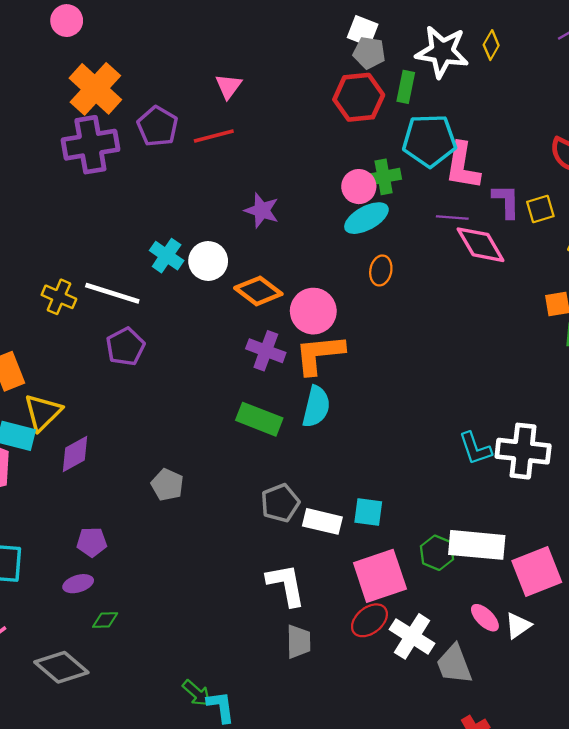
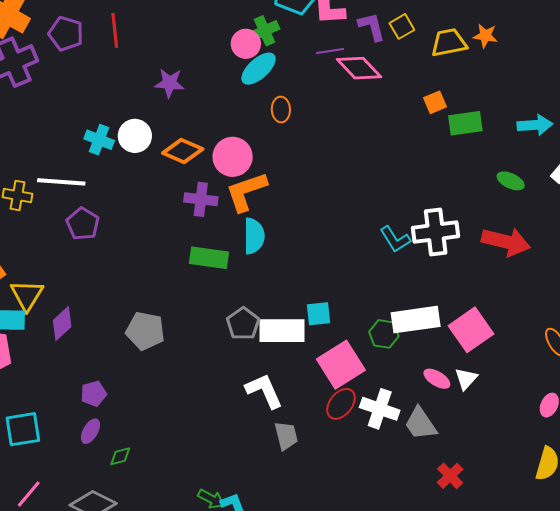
red line: (214, 136) -> (115, 30), turned -68
gray pentagon: (167, 485) -> (145, 331), size x1.4
white rectangle: (322, 521) -> (282, 331), size x1.4
purple ellipse: (78, 584) -> (90, 431), turned -30

